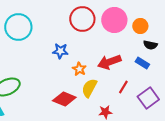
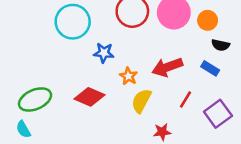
cyan circle: (18, 27) -> (73, 22), moved
red diamond: (64, 99) -> (90, 97), moved

